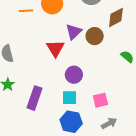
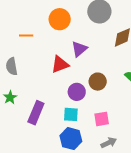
orange line: (26, 11) -> (26, 36), moved
brown circle: (95, 36) -> (98, 82), moved
red triangle: (55, 48) -> (60, 64), turned 36

